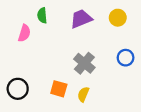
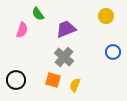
green semicircle: (42, 15) -> (38, 14), turned -32
purple trapezoid: (81, 19) -> (66, 29), moved
gray cross: (84, 63) -> (64, 57), moved

